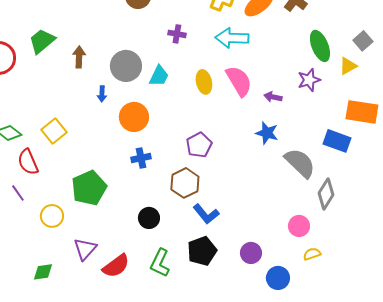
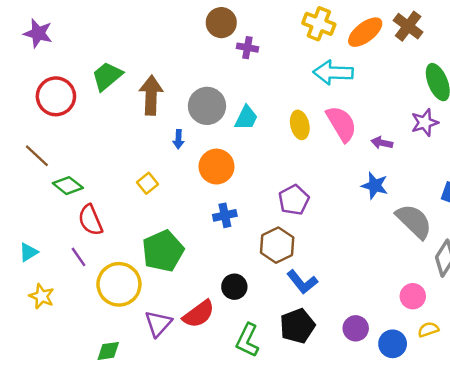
purple cross: (177, 34) -> (247, 48), moved
brown arrow: (79, 57) -> (151, 95), size x1.5
yellow square: (54, 131) -> (148, 183), moved, size x0.7
yellow circle: (52, 216) -> (119, 284), size x1.6
red semicircle: (116, 266) -> (199, 314), moved
blue circle: (278, 278) -> (393, 344), moved

